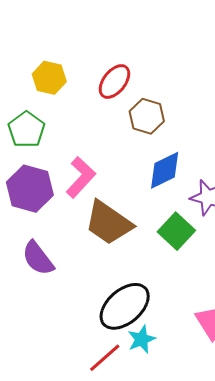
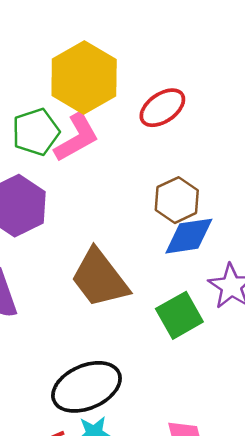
yellow hexagon: (49, 78) -> (84, 78), size x1.6
brown hexagon: (147, 116) -> (177, 200), moved
pink L-shape: (81, 177) -> (77, 138), moved

